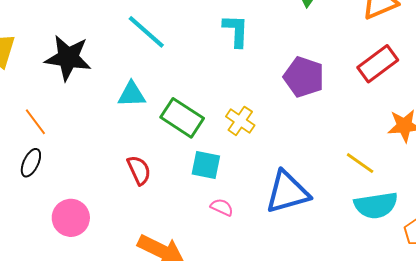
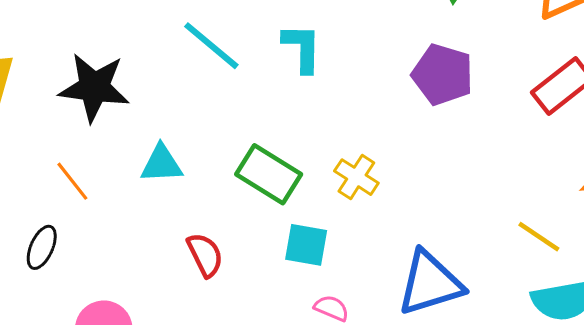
cyan L-shape: (236, 31) -> (302, 48), moved
purple pentagon: (304, 77) -> (442, 75), moved
cyan triangle: (132, 94) -> (161, 164), moved
orange line: (35, 122) -> (72, 181), moved

